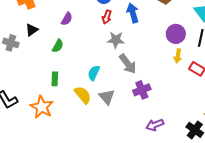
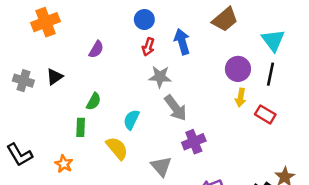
black triangle: (32, 30) -> (55, 77), moved
green semicircle: (58, 46) -> (94, 101), moved
gray triangle: (107, 97) -> (161, 166), moved
orange star: (42, 107) -> (64, 164), size x0.6

